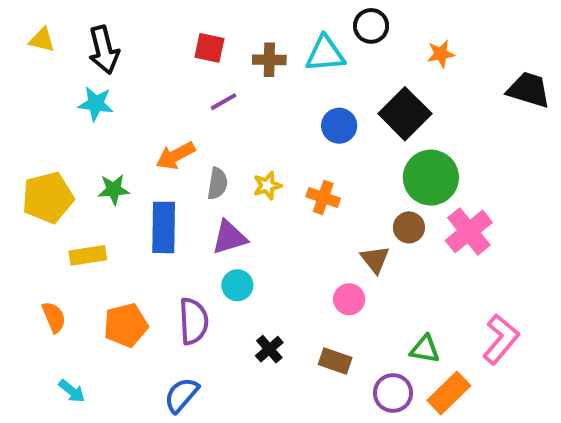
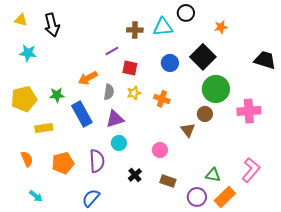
red square: (209, 48) -> (130, 68), moved
black trapezoid: (529, 90) -> (265, 60), moved
cyan star: (96, 104) -> (28, 53), moved
blue rectangle: (164, 227) -> (82, 114), turned -30
pink cross: (469, 231) -> (249, 111), moved, turned 35
pink circle: (349, 299) -> (160, 150), moved

